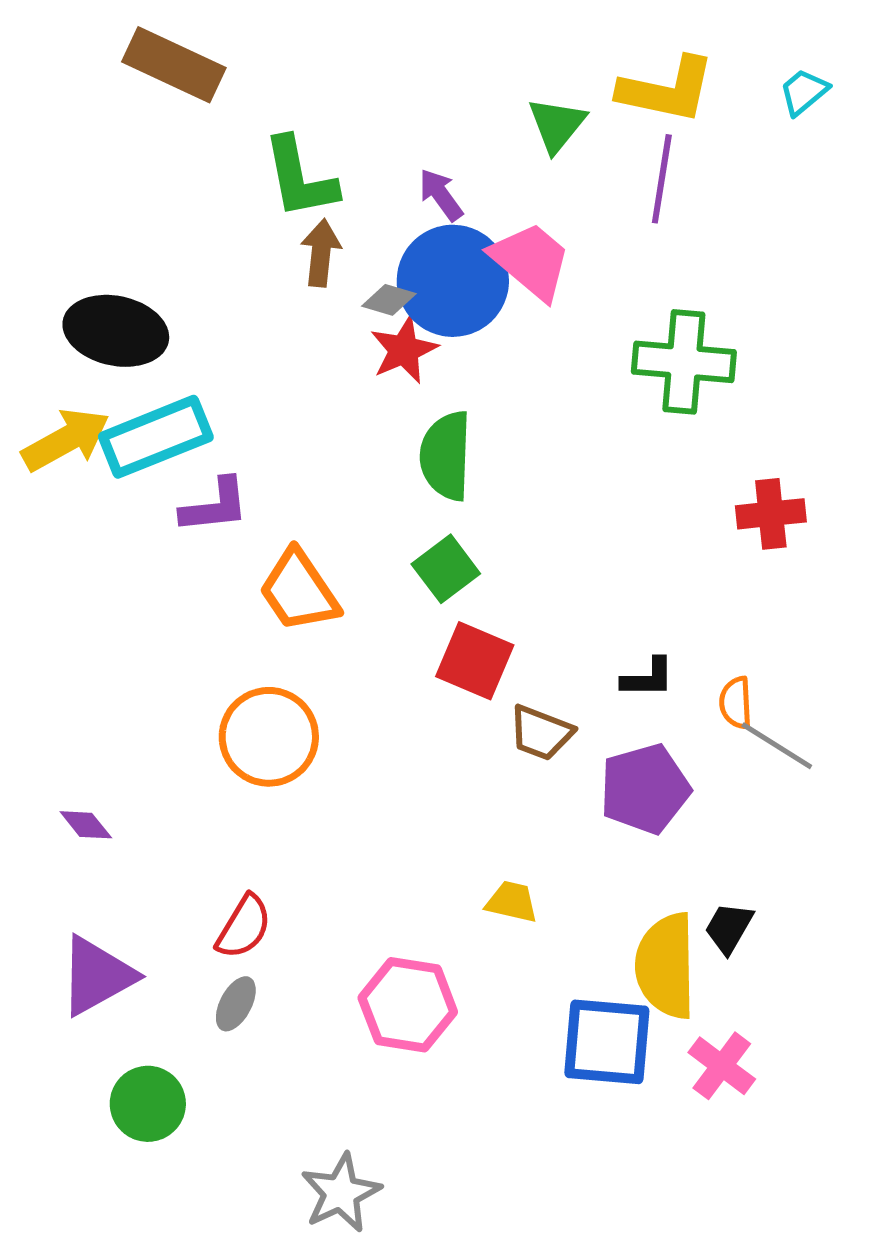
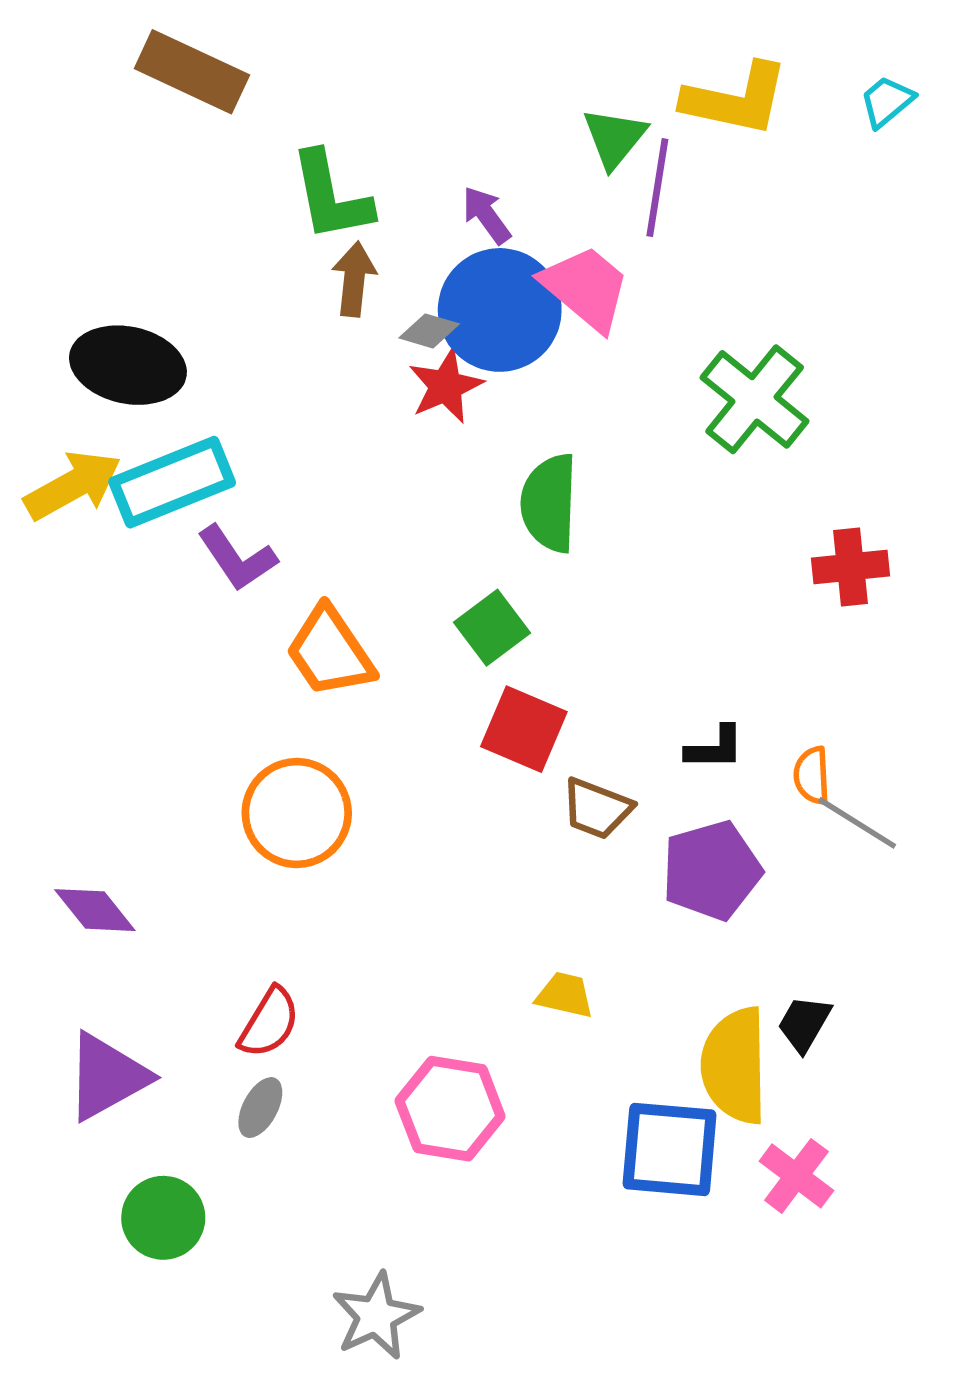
purple line: (662, 179) -> (657, 188), moved
green cross: (684, 362) -> (755, 399), turned 34
green semicircle: (446, 456) -> (549, 503), moved
purple L-shape: (215, 506) -> (237, 558), turned 62
purple diamond: (86, 825) -> (95, 910), size x1.4

